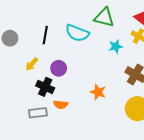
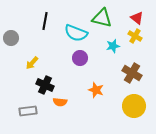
black line: (45, 35) -> (45, 21), moved
purple circle: (59, 68) -> (80, 58), moved
gray rectangle: (38, 113) -> (28, 111), moved

